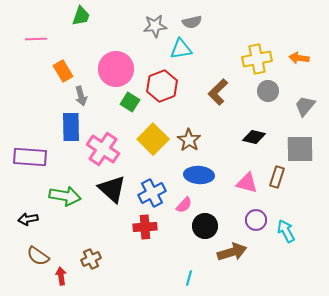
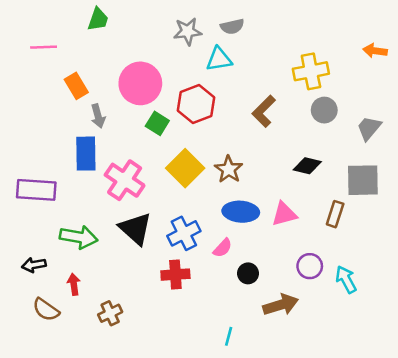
orange arrow: (299, 58) -> (375, 51), moved
pink triangle: (247, 183) -> (284, 214), moved, turned -30
black circle: (205, 226) -> (248, 273), size x0.7
red arrow: (61, 276) -> (74, 284), moved

